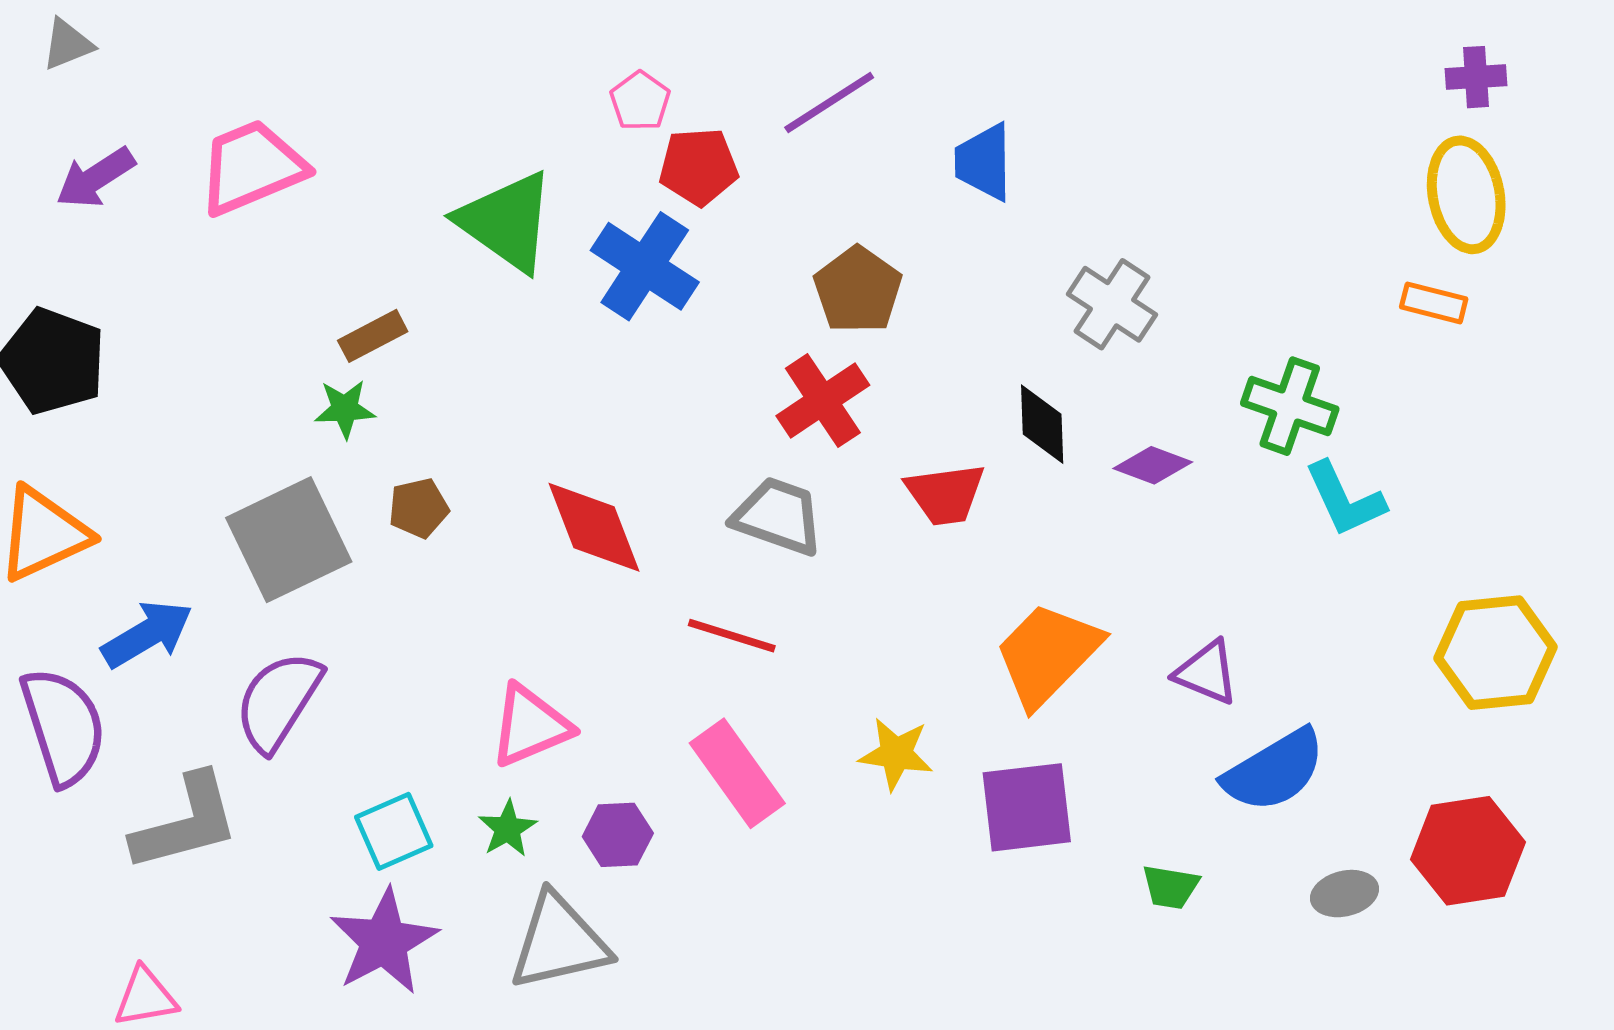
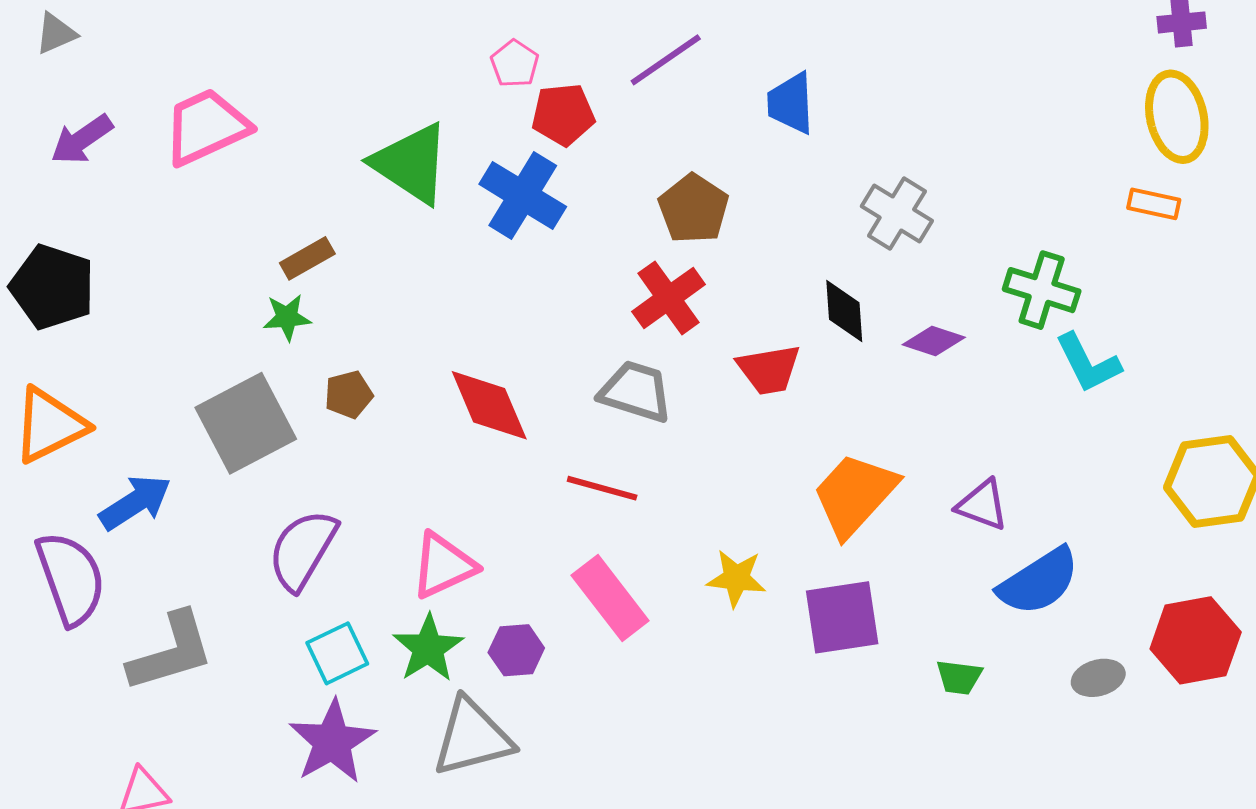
purple semicircle: (278, 701) -> (303, 550), moved
green star: (508, 829) -> (428, 648), size x1.5

